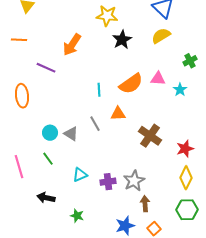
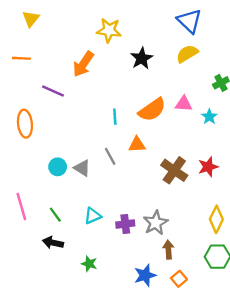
yellow star: (107, 16) -> (109, 30), moved
red star: (185, 149) -> (208, 167), moved
green line: (48, 159) -> (55, 215), moved

